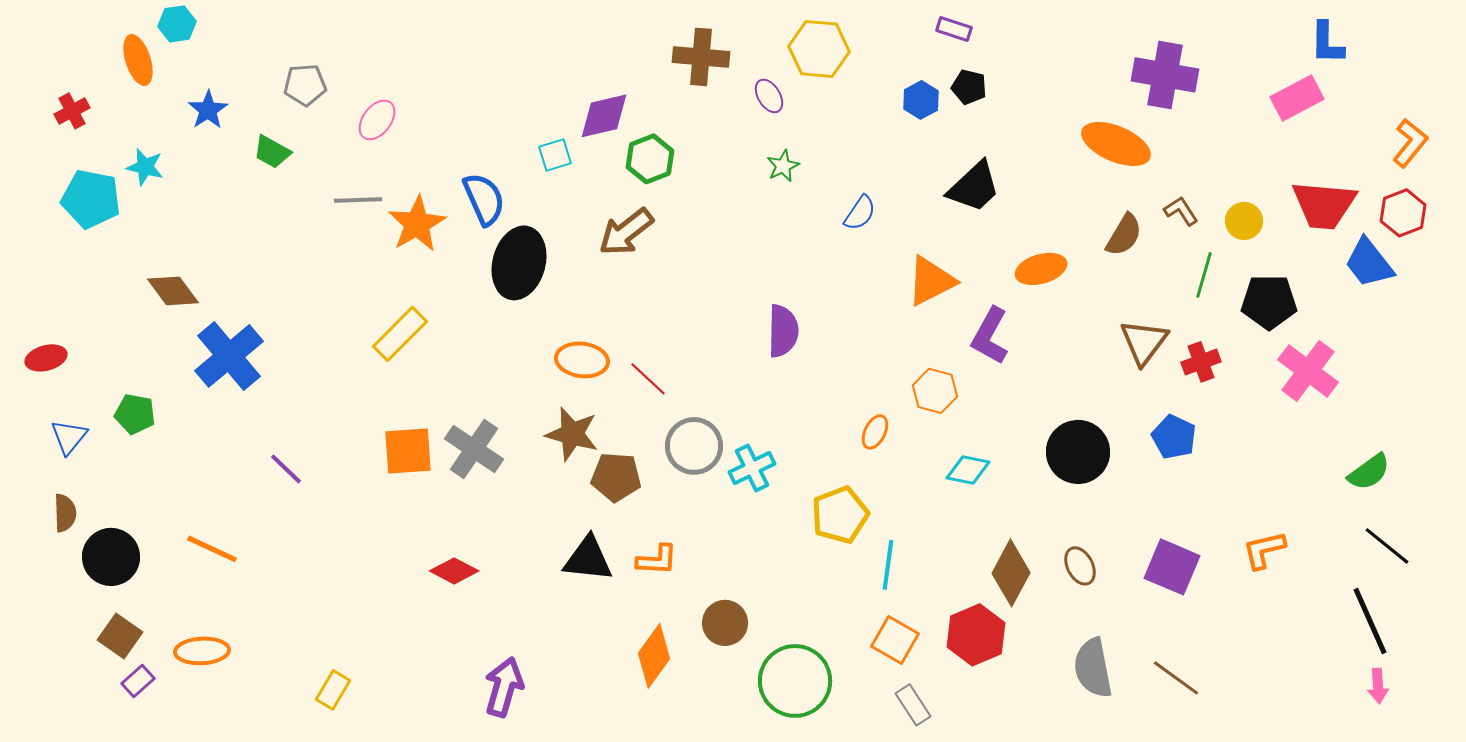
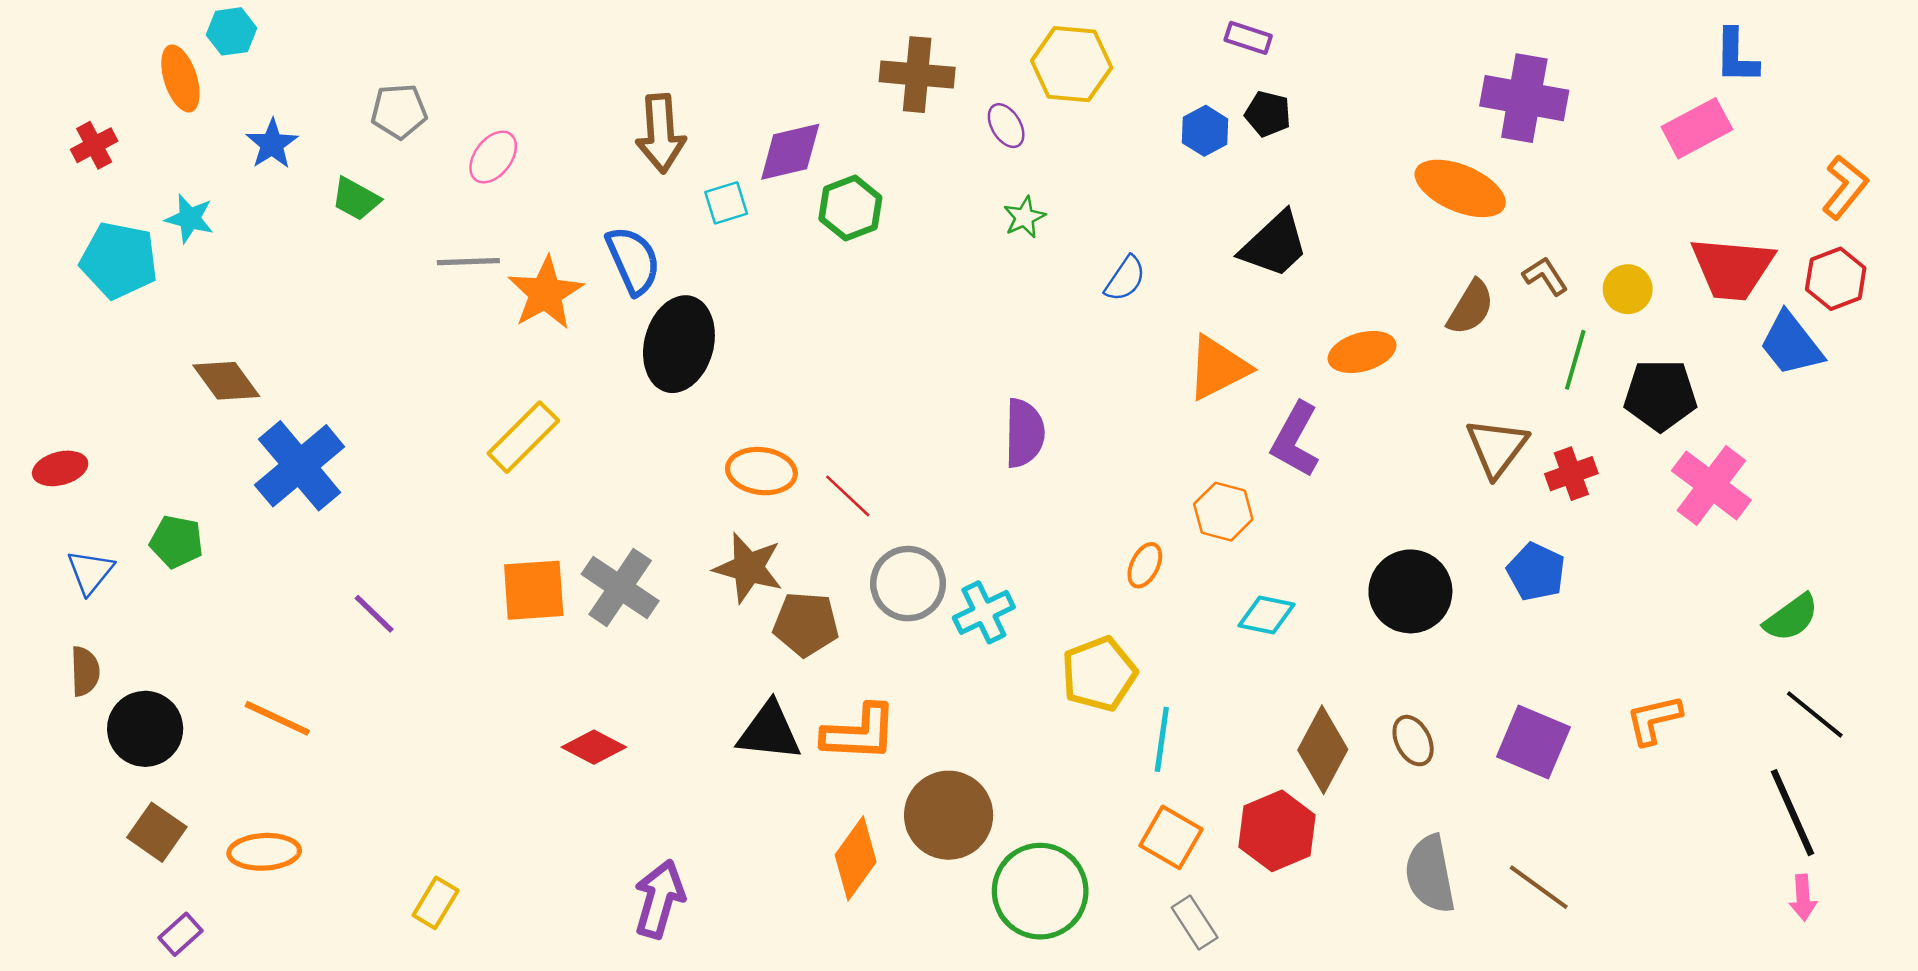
brown arrow: (626, 232) -> (661, 133), moved, turned -56
orange L-shape: (657, 560) -> (860, 733), size x1.4
brown circle: (725, 623) -> (949, 815), size x1.5
purple rectangle: (138, 681) -> (180, 934), moved

